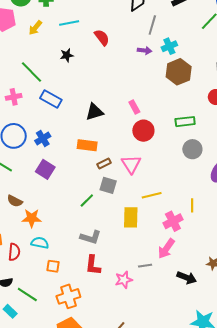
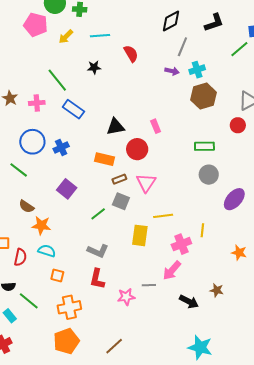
red circle: (143, 131) -> (137, 149), moved
purple square: (45, 169) -> (67, 189), moved

